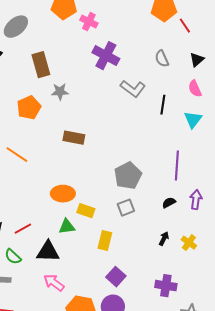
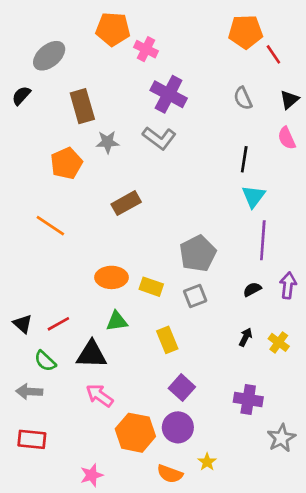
gray L-shape: (133, 89) -> (159, 138), moved
cyan triangle: (193, 120) -> (254, 196), moved
brown rectangle: (74, 138) -> (126, 203), turned -40
yellow rectangle: (86, 211) -> (151, 287), moved
yellow rectangle: (105, 241) -> (167, 340), turned -36

